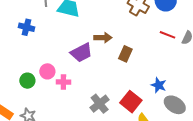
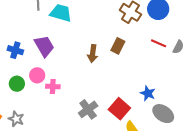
blue cross: (27, 27) -> (15, 50), moved
brown arrow: (103, 38) -> (93, 54), moved, turned 96
purple trapezoid: (81, 53) -> (44, 46), moved, turned -95
brown rectangle: (125, 54) -> (118, 46), moved

